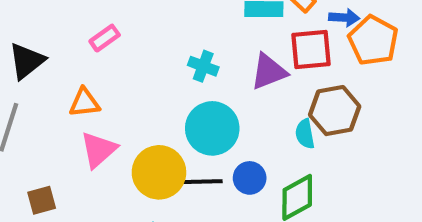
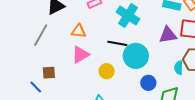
cyan cross: (203, 66) -> (128, 16), moved, size x1.6
yellow circle: (159, 172) -> (107, 71), size x0.6
black line: (202, 182) -> (117, 43), moved

